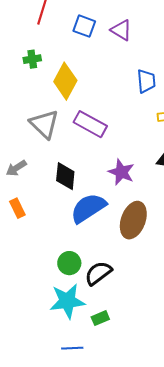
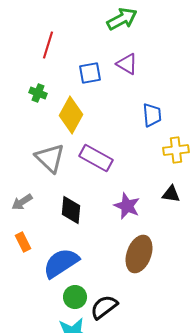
blue square: (84, 26) -> (90, 73), moved, turned -30
green cross: (32, 59) -> (38, 93), turned 30
blue semicircle: (88, 208) -> (61, 263), moved

